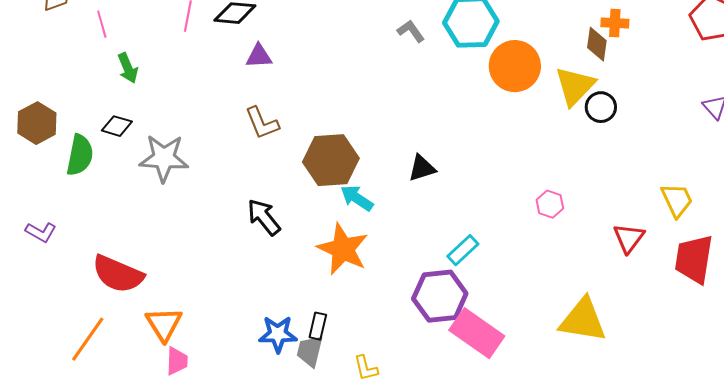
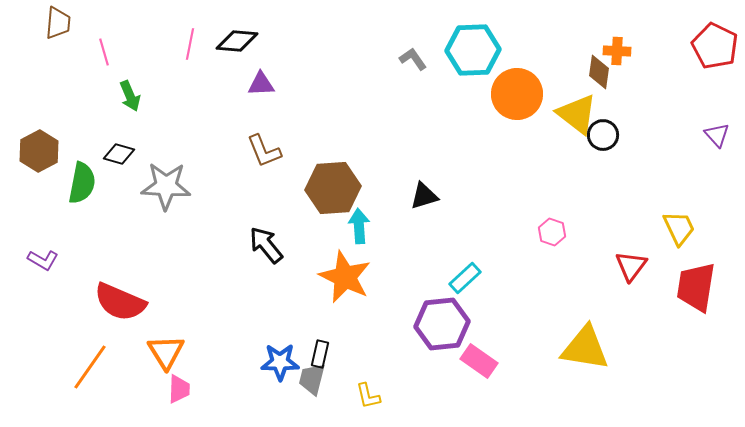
yellow triangle: (575, 86) -> (577, 114), turned -36
cyan arrow: (357, 198) -> (359, 226), turned 52
pink rectangle: (477, 333) -> (479, 361), size x0.7

